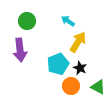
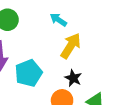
cyan pentagon: (58, 64) -> (29, 73), moved

